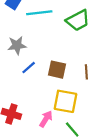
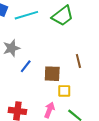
brown square: (57, 70) -> (52, 74), moved
yellow square: (66, 101) -> (64, 91), size x0.6

